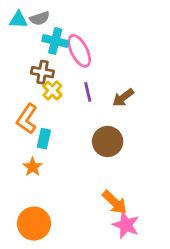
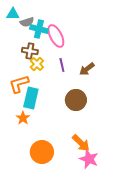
gray semicircle: (40, 18) -> (27, 22), moved
orange L-shape: (27, 119) -> (19, 84), turned 40
cyan rectangle: (44, 139) -> (31, 98), size x1.5
orange circle: (34, 224) -> (42, 152), moved

